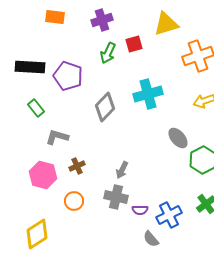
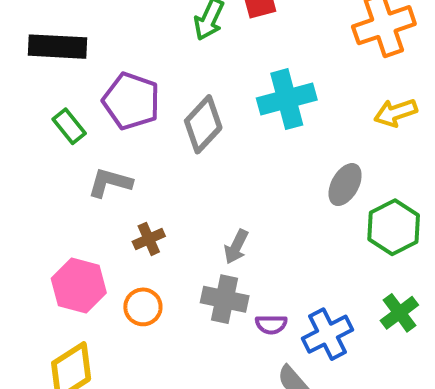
purple pentagon: (68, 76) -> (131, 101), moved
gray ellipse: (178, 138) -> (345, 185), turned 70
pink hexagon: (43, 175) -> (79, 286), moved

